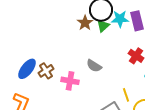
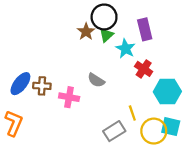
cyan star: (120, 19) -> (126, 49), moved, turned 30
brown cross: (46, 71) -> (42, 86), turned 35

